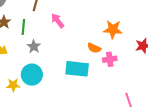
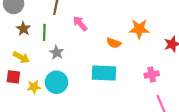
orange semicircle: (94, 48) -> (114, 43), moved
pink cross: (110, 59) -> (152, 74), moved
yellow star: (13, 85) -> (34, 87), moved

